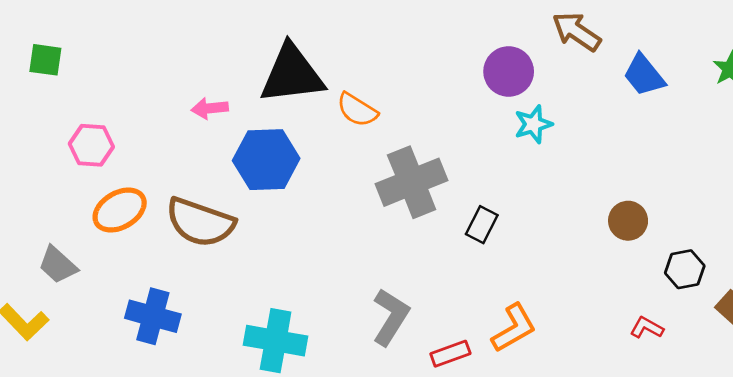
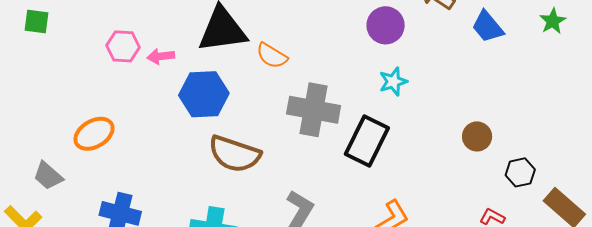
cyan star: (533, 124) -> (393, 82), moved
pink hexagon: (91, 145) -> (123, 46), moved
gray cross: (412, 182) -> (314, 110), turned 33
brown semicircle: (200, 222) -> (235, 154), moved
black rectangle: (482, 225) -> (367, 141), size x1.8

